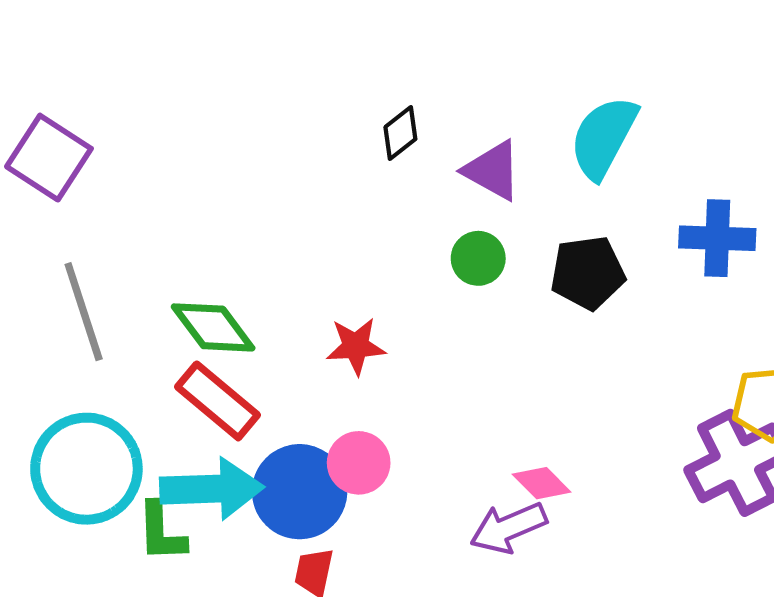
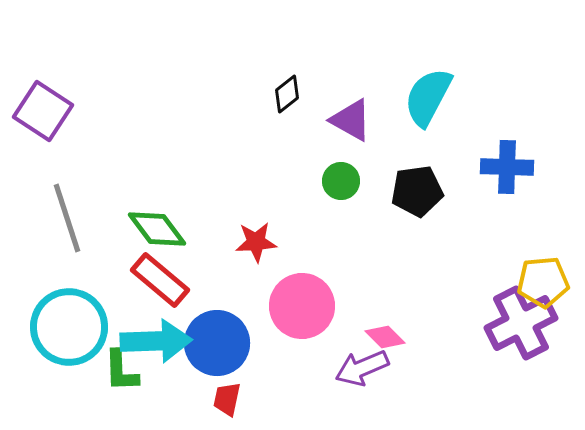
pink circle: (359, 463) -> (302, 306), moved, size x1.5

